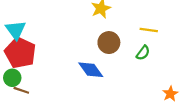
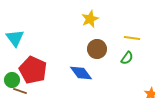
red pentagon: (20, 53) -> (33, 70), moved

